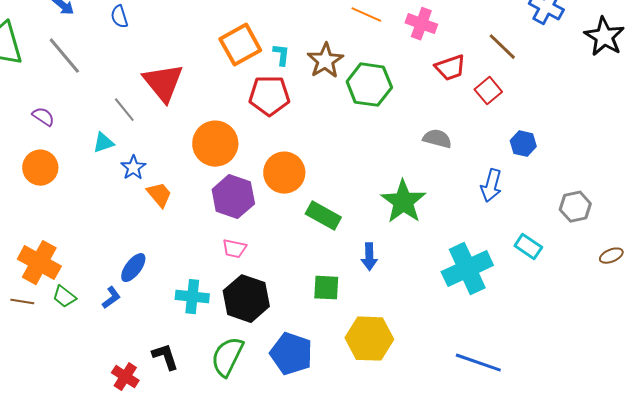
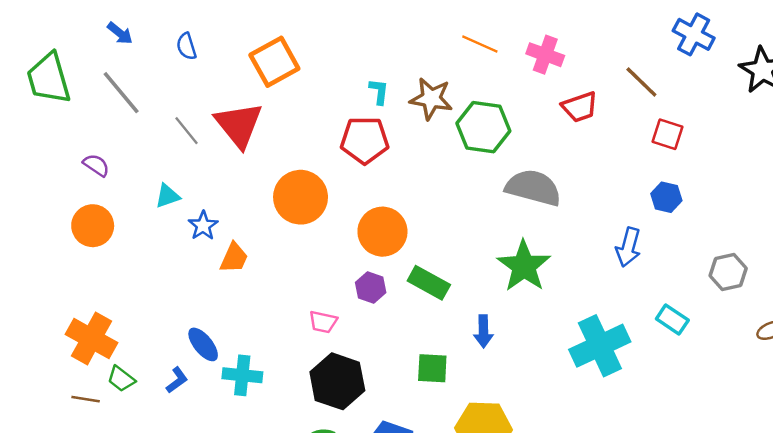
orange square: (240, 45) -> (274, 62), moved
brown star: (325, 61) -> (431, 99), turned -30
red square: (488, 91) -> (668, 134), moved, turned -32
gray line: (124, 110) -> (186, 131), moved
gray semicircle: (437, 139) -> (533, 188), moved, size x1.6
orange trapezoid: (159, 195) -> (234, 258), turned 64
purple hexagon: (233, 197) -> (371, 287), moved, size x0.6
blue ellipse: (133, 268) -> (203, 344), turned -76
cyan cross: (192, 297) -> (242, 375), moved
brown line: (22, 302) -> (86, 399), moved

